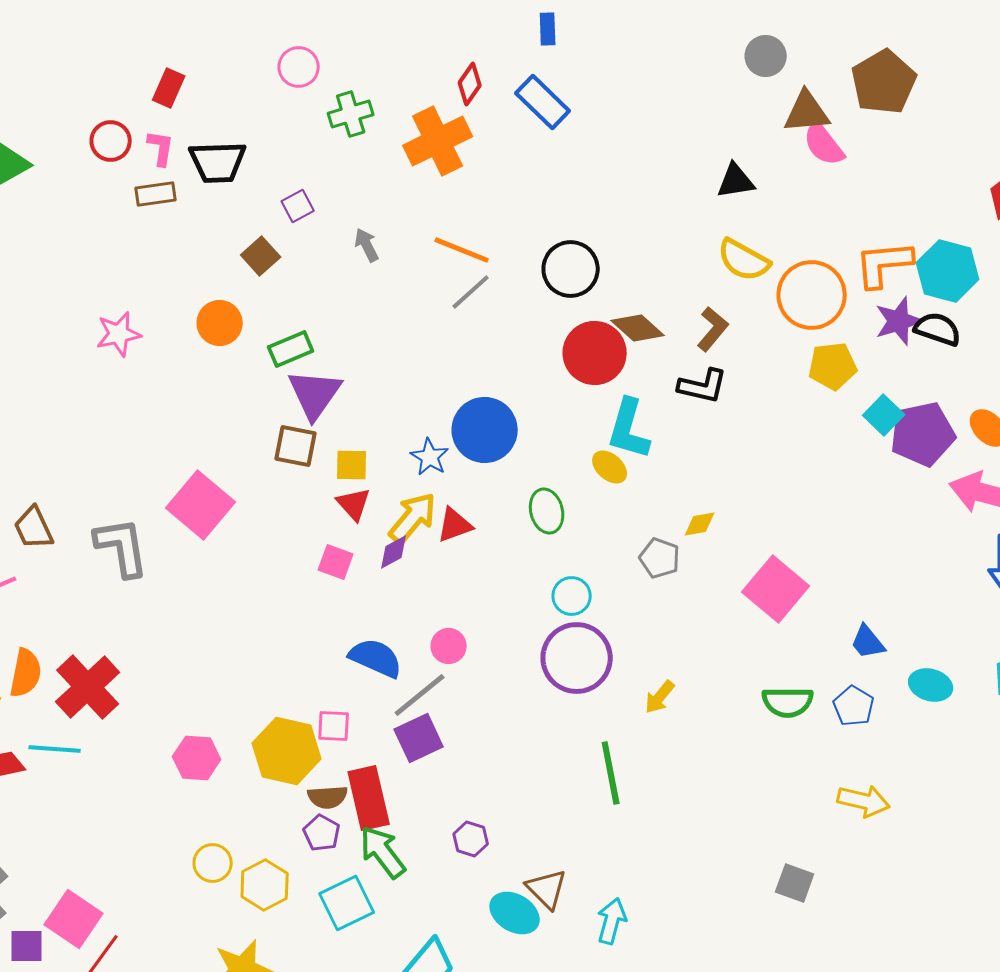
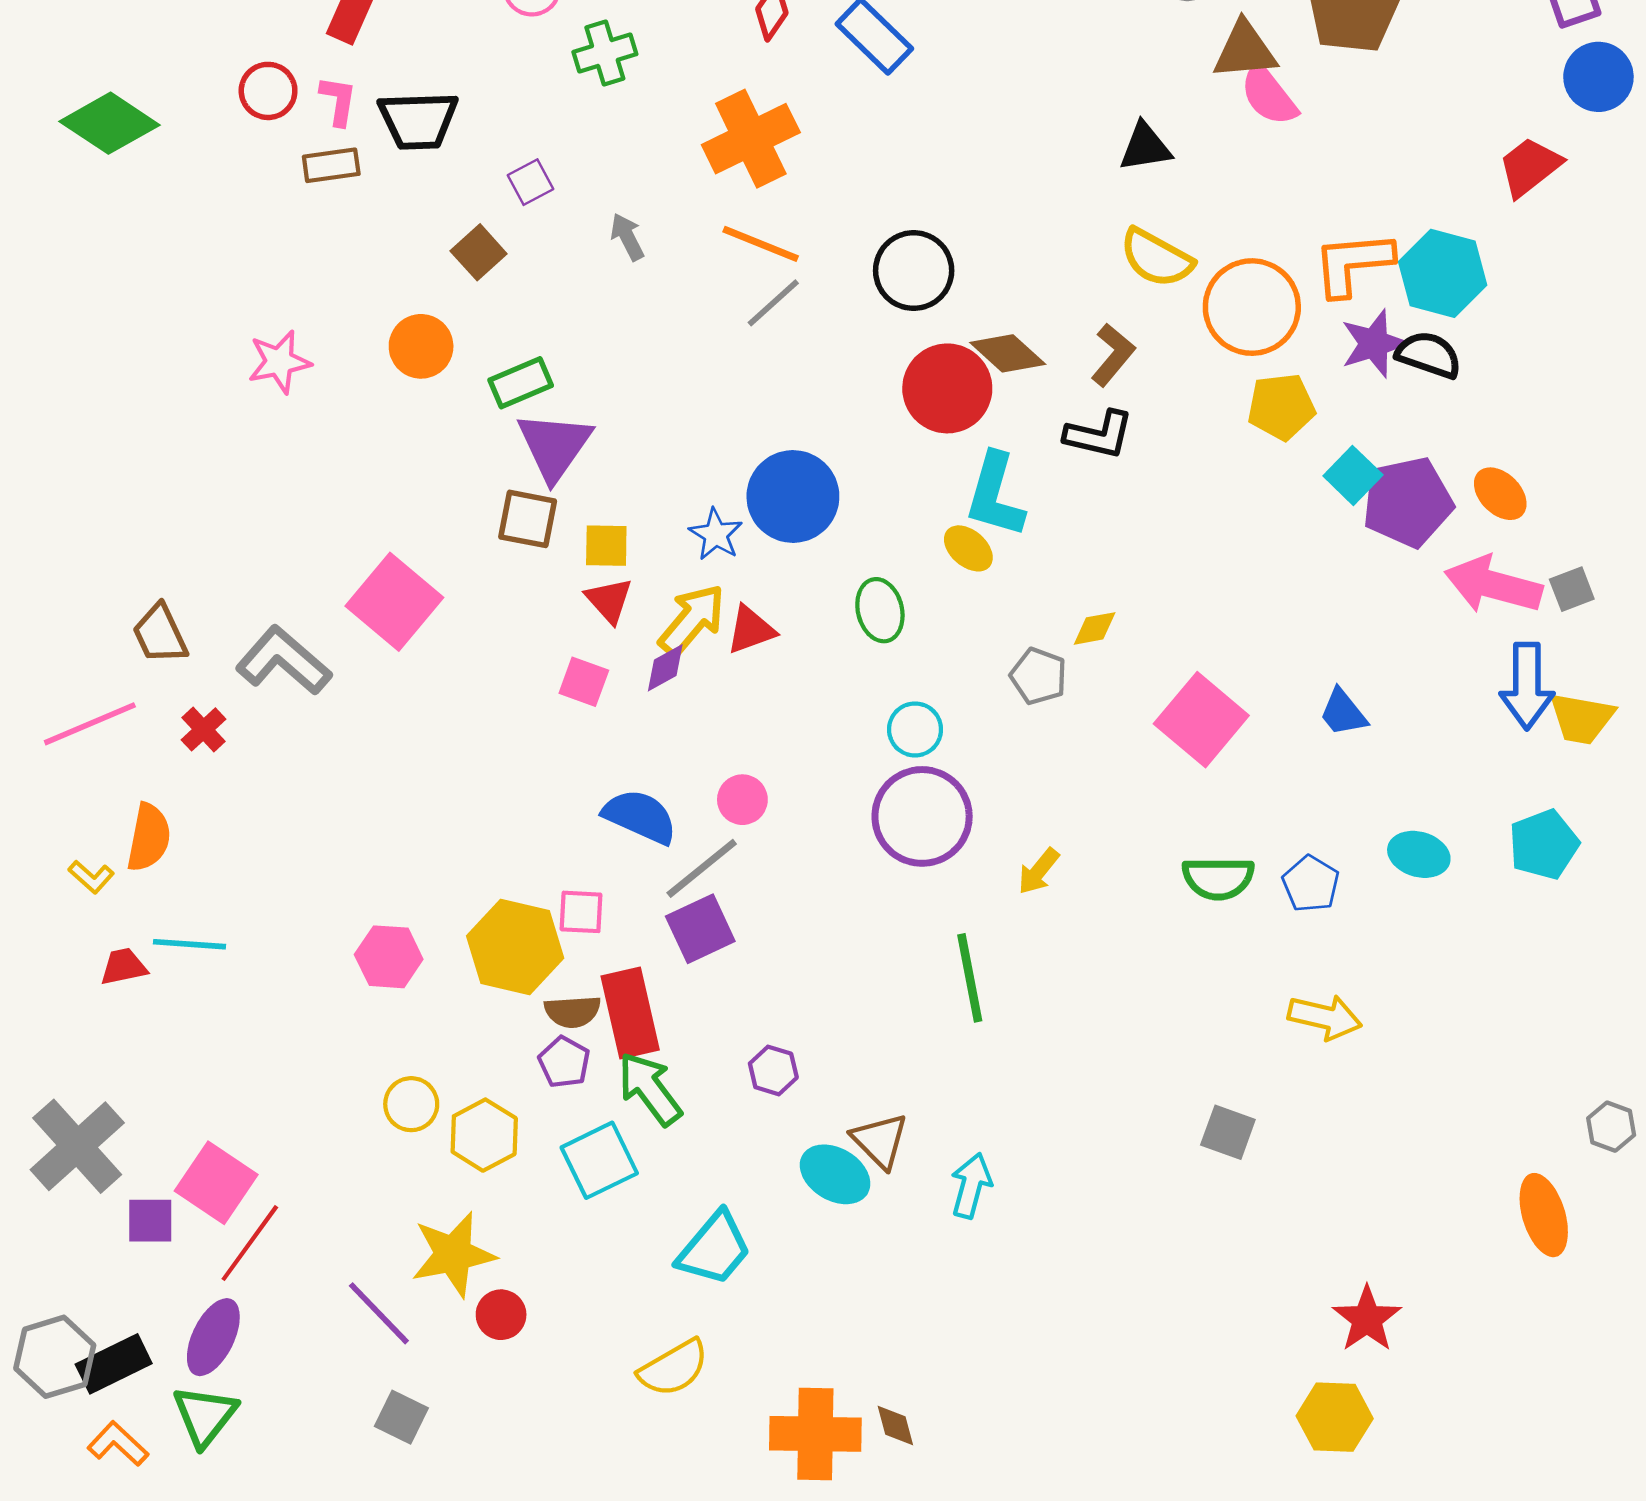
orange cross: (438, 141) -> (751, 139), moved
gray L-shape: (122, 547) -> (283, 661), turned -40
blue trapezoid: (868, 642) -> (1343, 713), moved
red cross: (88, 687) -> (203, 729), moved, size x0.5

